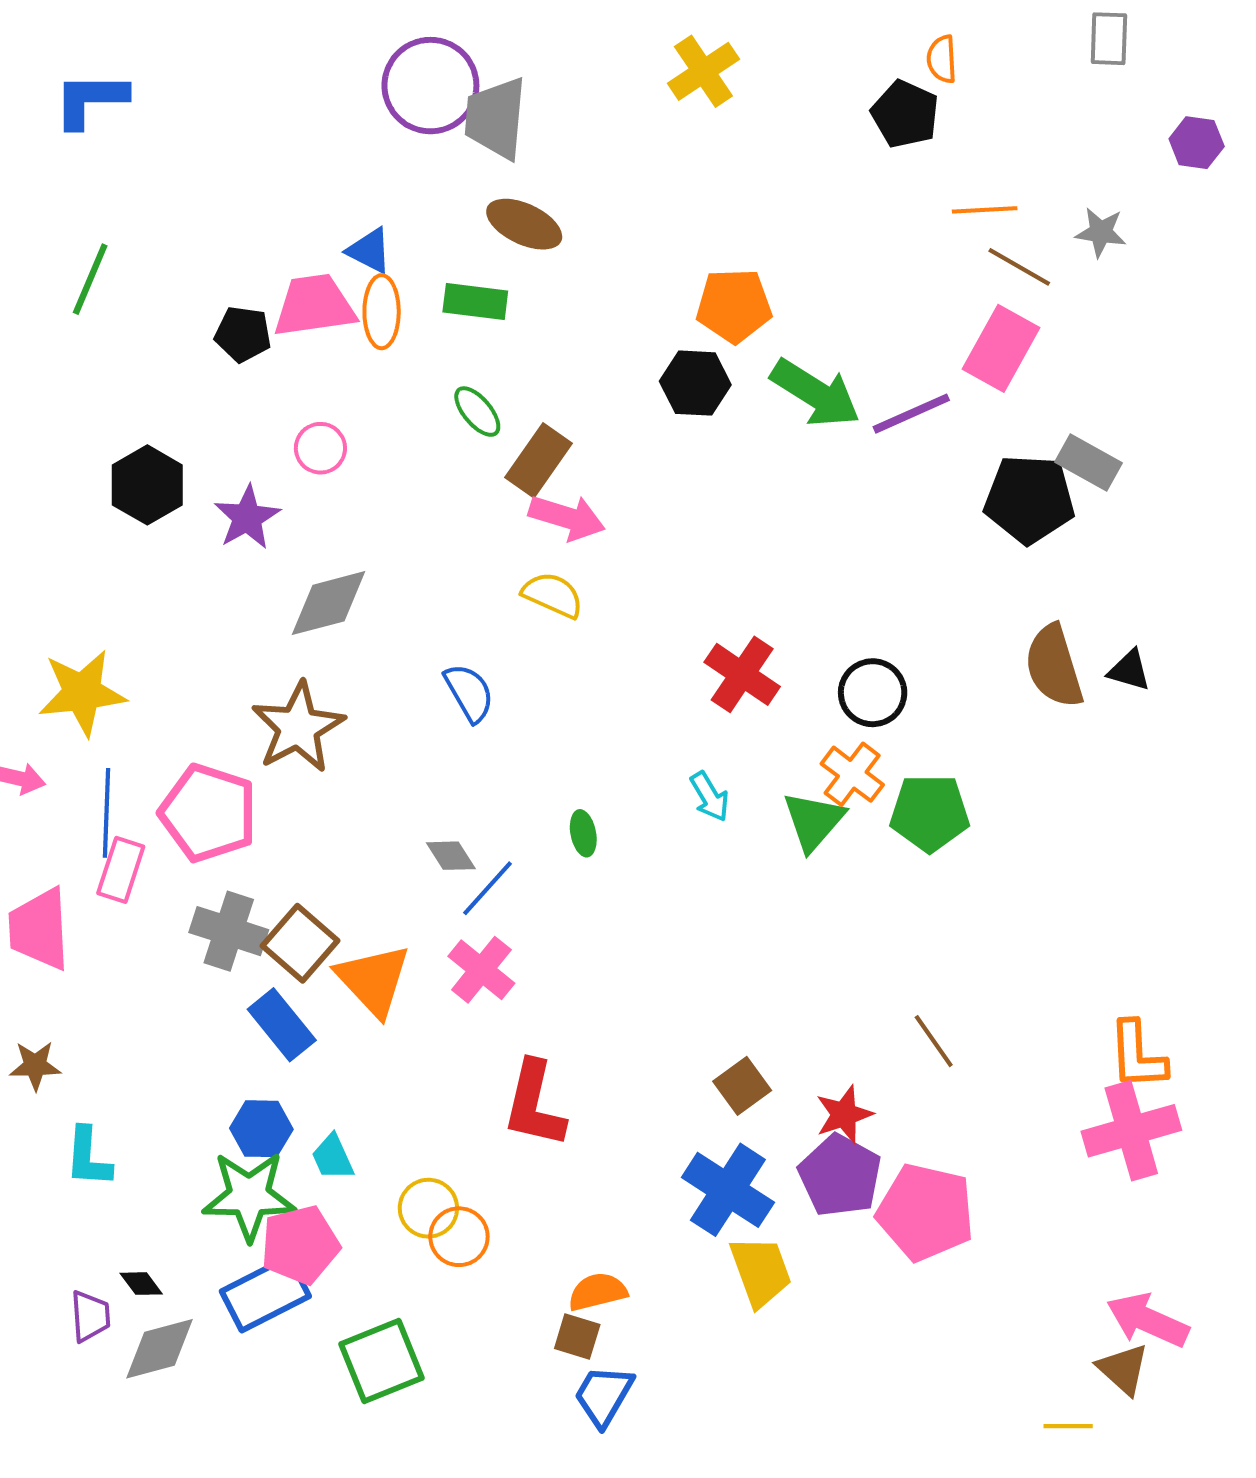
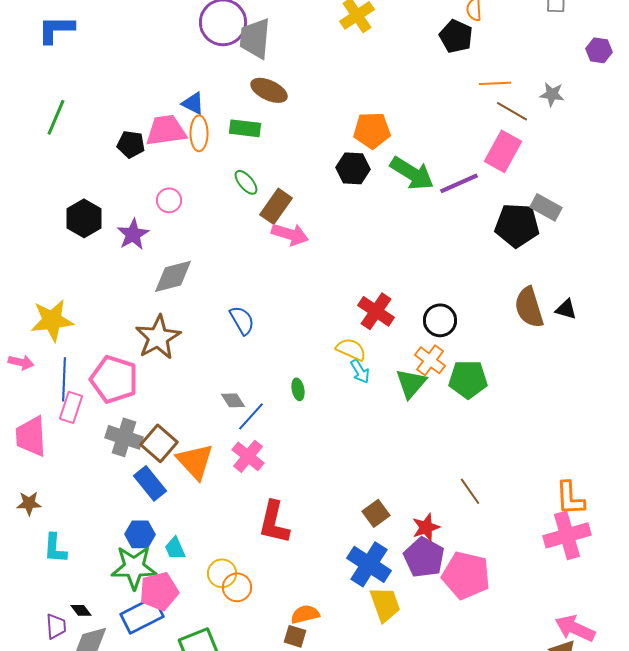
yellow semicircle: (553, 595) -> (351, 349), moved

